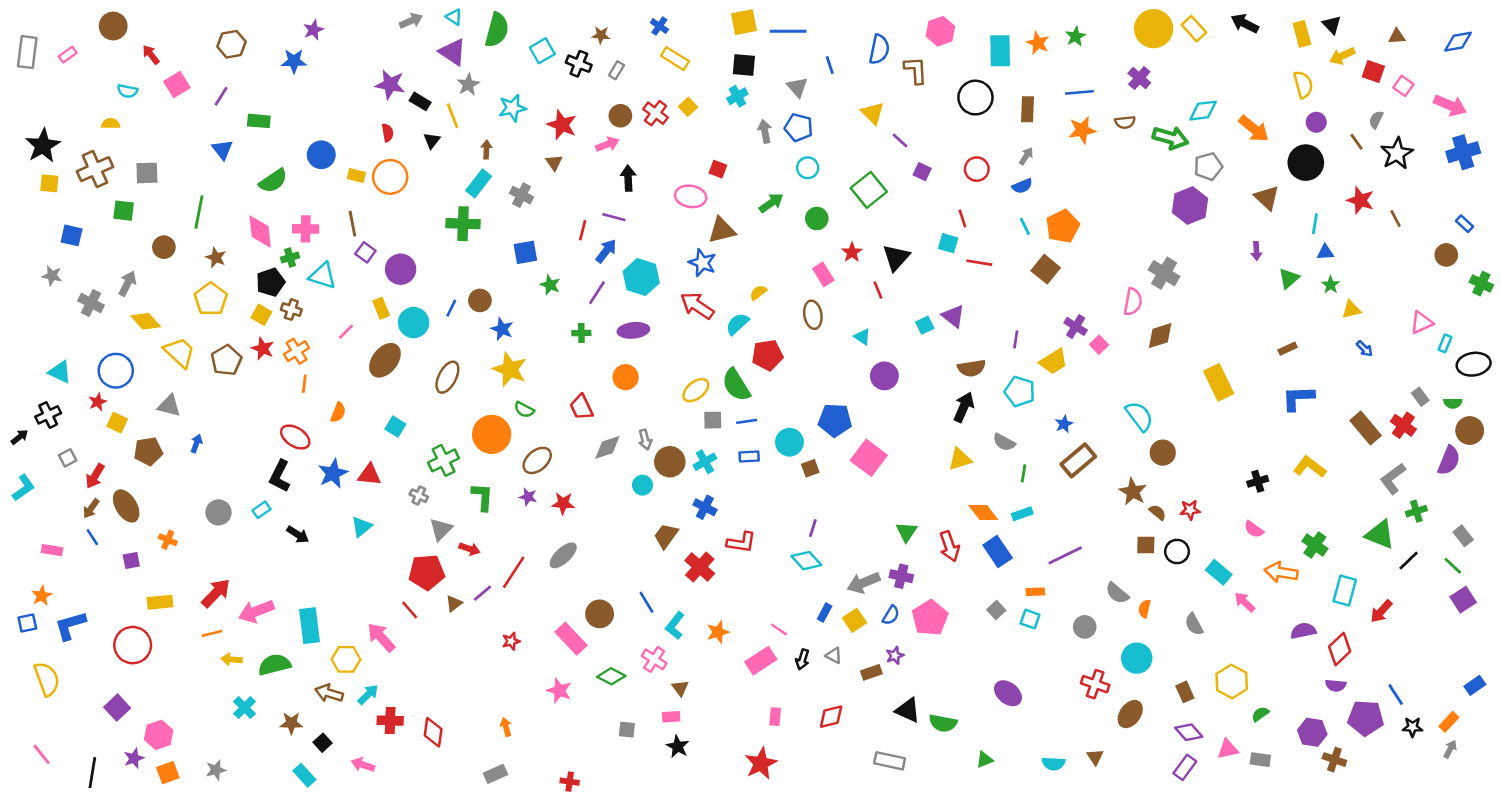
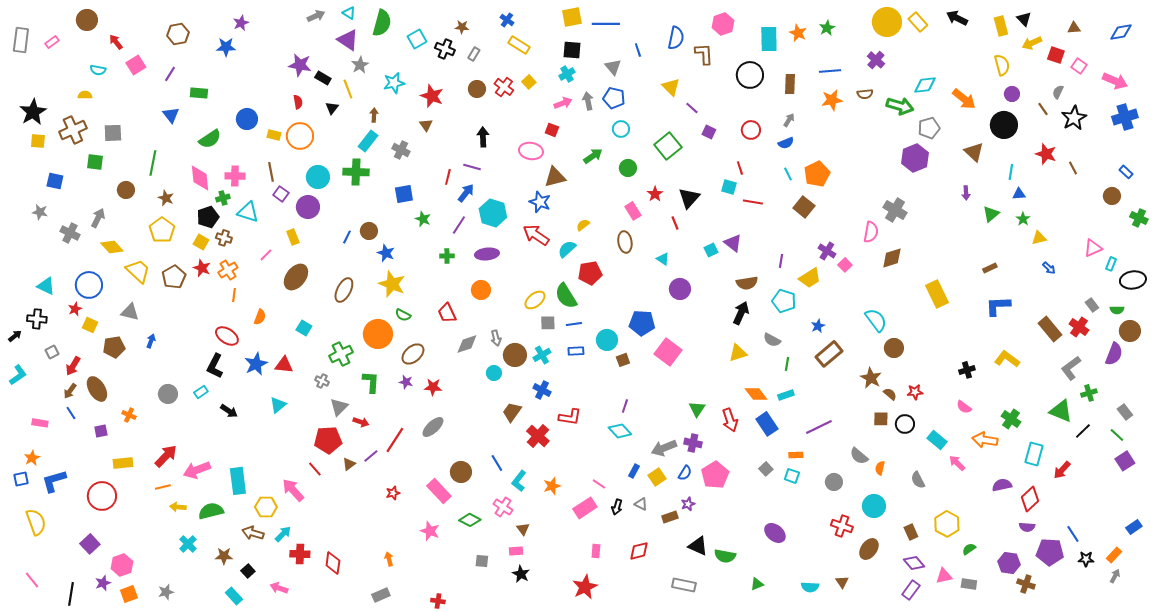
pink arrow: (607, 144) -> (563, 103), moved
cyan circle: (414, 323) -> (318, 177), moved
black cross: (48, 415) -> (37, 319), turned 30

